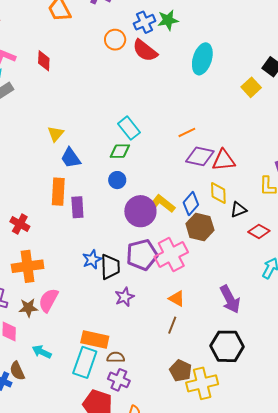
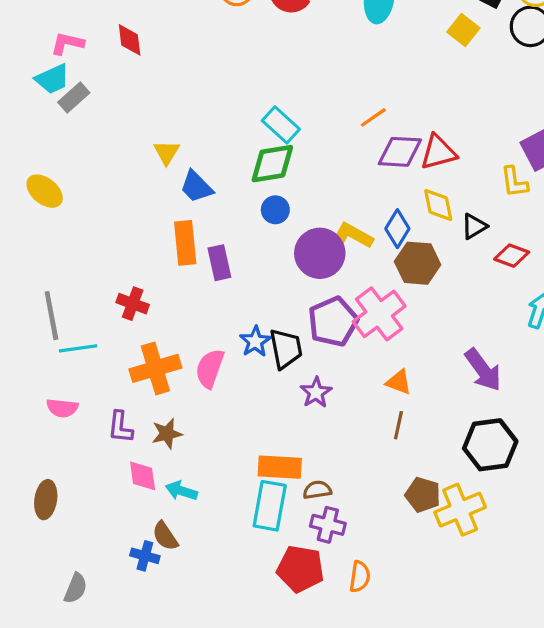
green diamond: (120, 151) -> (272, 164), size x1.4
pink semicircle: (48, 300) -> (210, 368), moved
cyan arrow: (42, 352) -> (181, 491), moved

